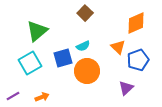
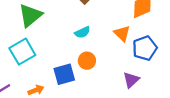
blue square: (63, 58) -> (64, 74), moved
orange circle: (87, 71) -> (87, 61), size x0.6

